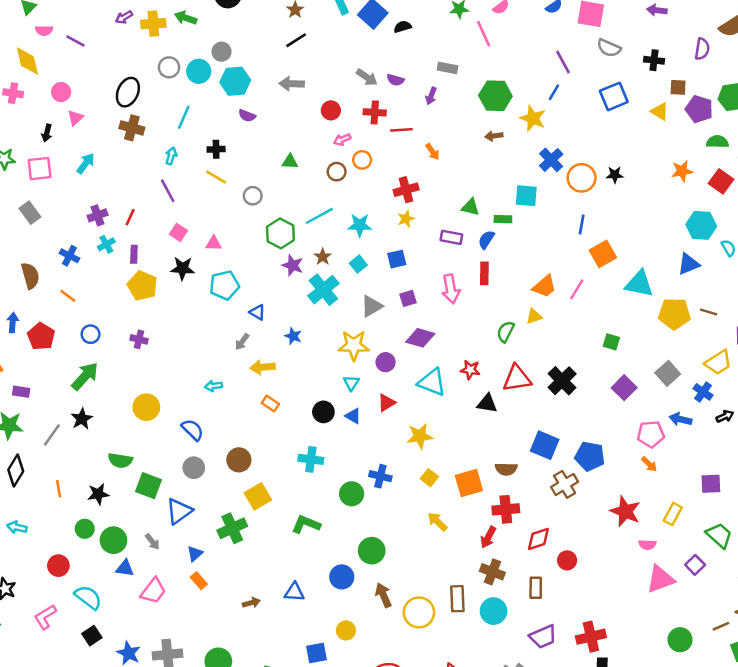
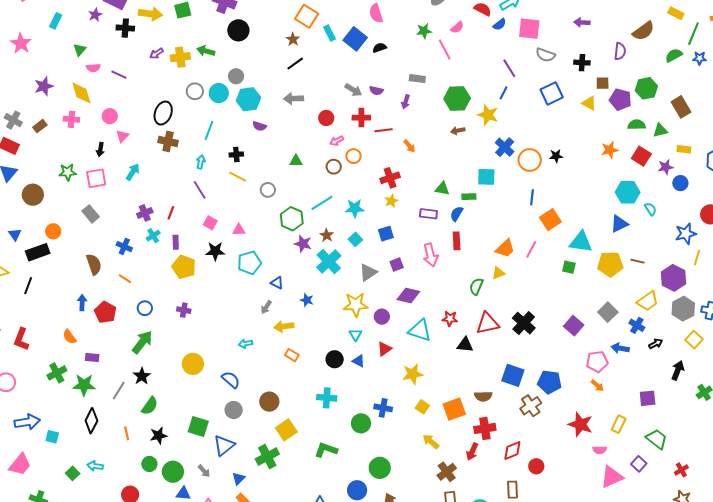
green square: (611, 342) -> (569, 267), moved
green semicircle: (120, 460) -> (150, 406), moved, turned -60
brown cross: (492, 572) -> (447, 472), moved, turned 36

